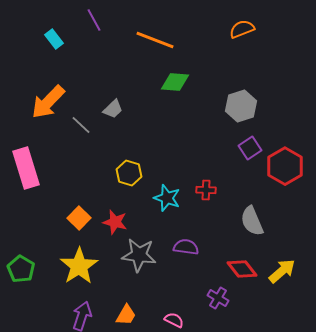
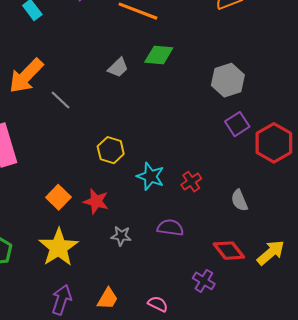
gray trapezoid: (113, 109) -> (118, 68), moved
red cross: (206, 190) -> (191, 182), moved, turned -36
gray semicircle: (252, 221) -> (239, 200), size x0.7
gray star: (139, 255) -> (121, 236), size x0.6

